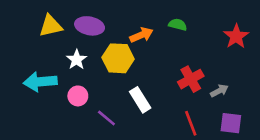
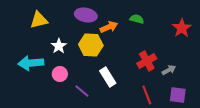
purple ellipse: (90, 26) -> (86, 15), moved

